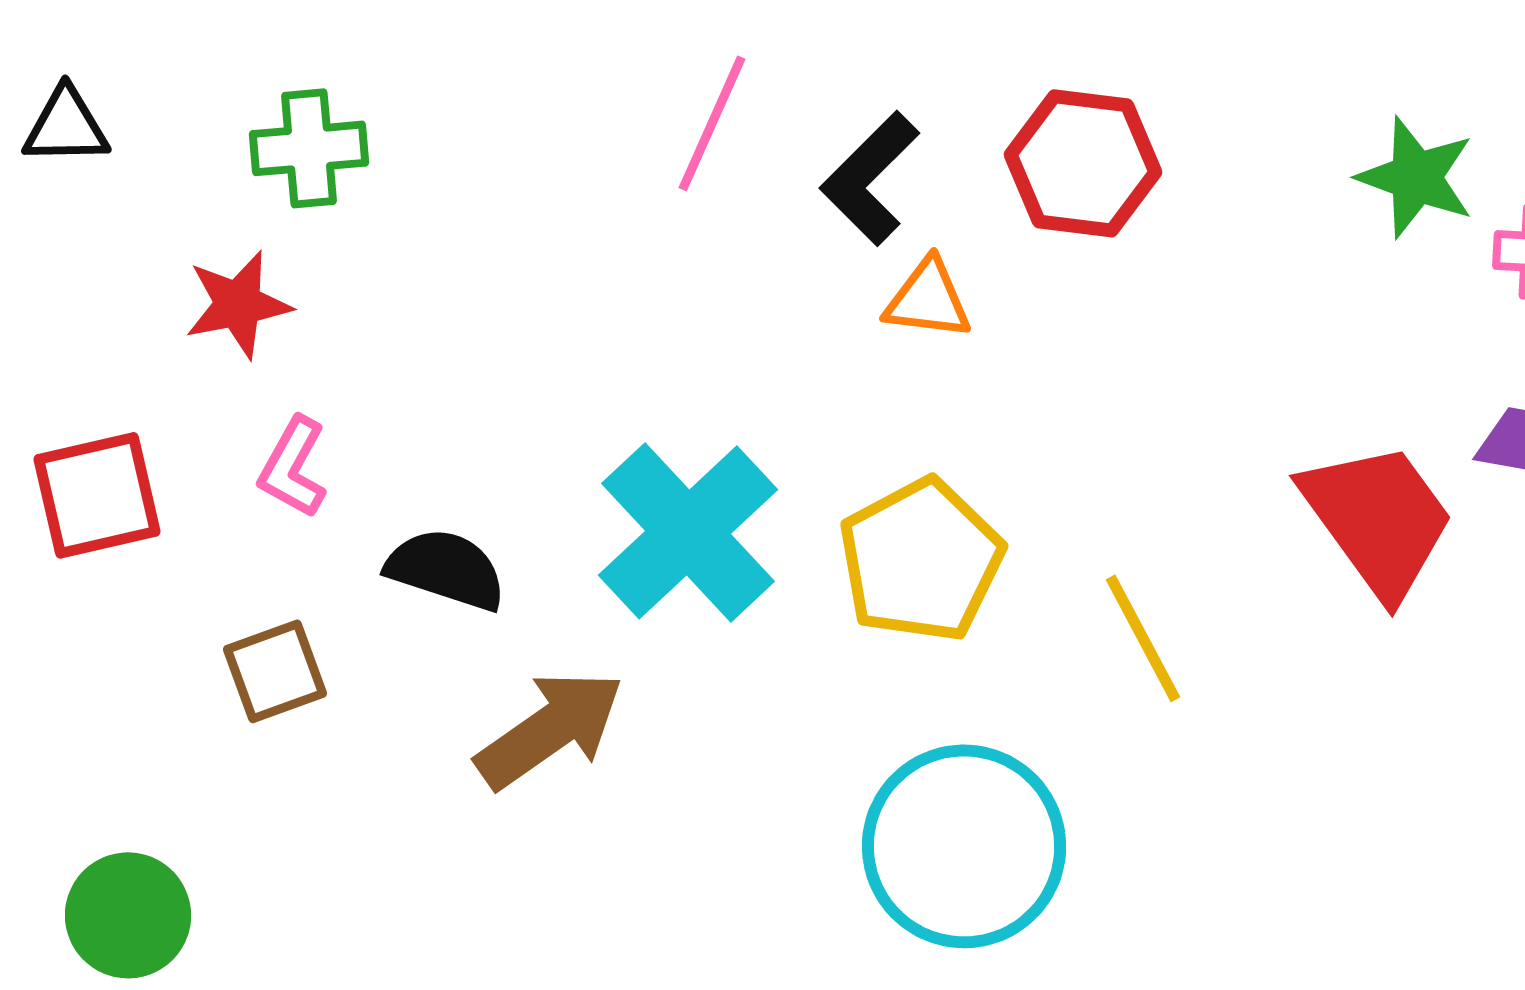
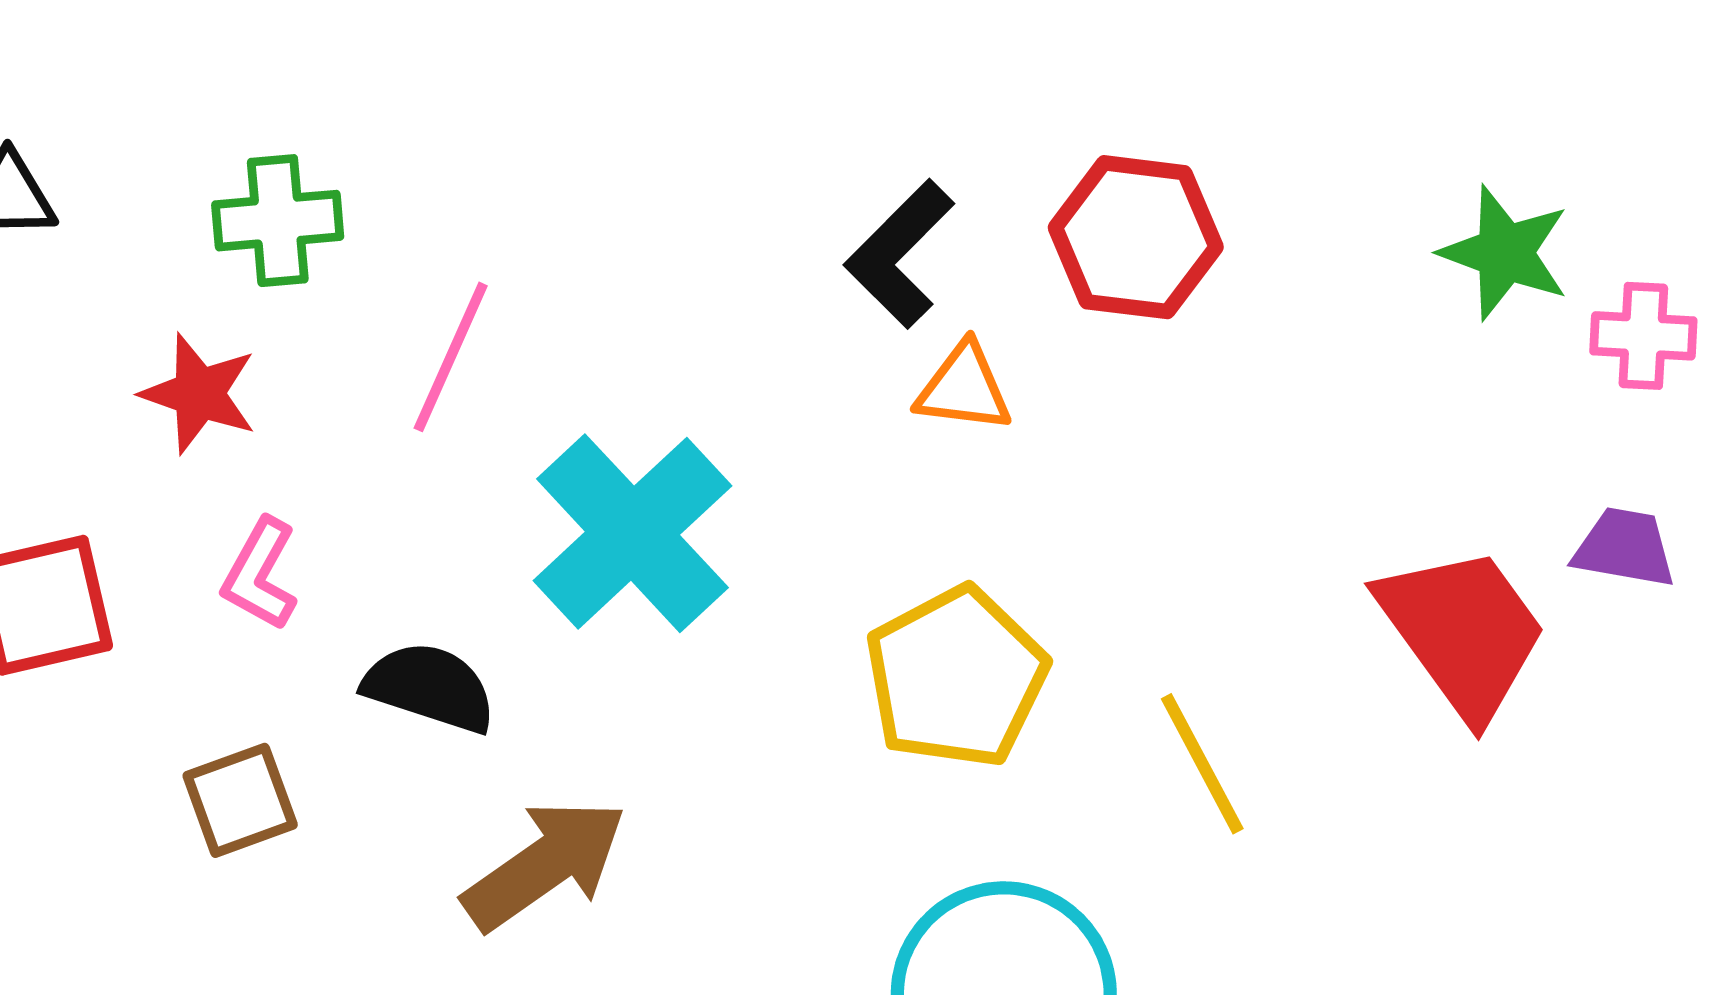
pink line: (712, 123) -> (451, 357), moved
red star: (238, 304) -> (199, 394), turned 30
cyan cross: (688, 532) -> (632, 533), moved

